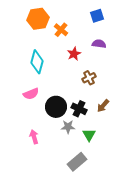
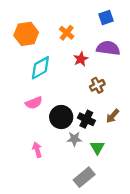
orange hexagon: (38, 19) -> (26, 34), moved
purple semicircle: (99, 44) -> (108, 48), size x1.5
cyan diamond: (37, 62) -> (40, 68), turned 45

